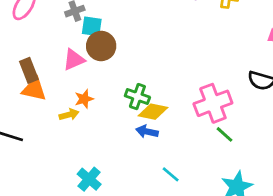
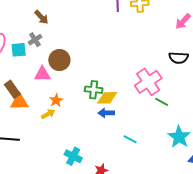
cyan square: (92, 26) -> (19, 50), moved
pink triangle: (74, 60) -> (42, 74), turned 36

